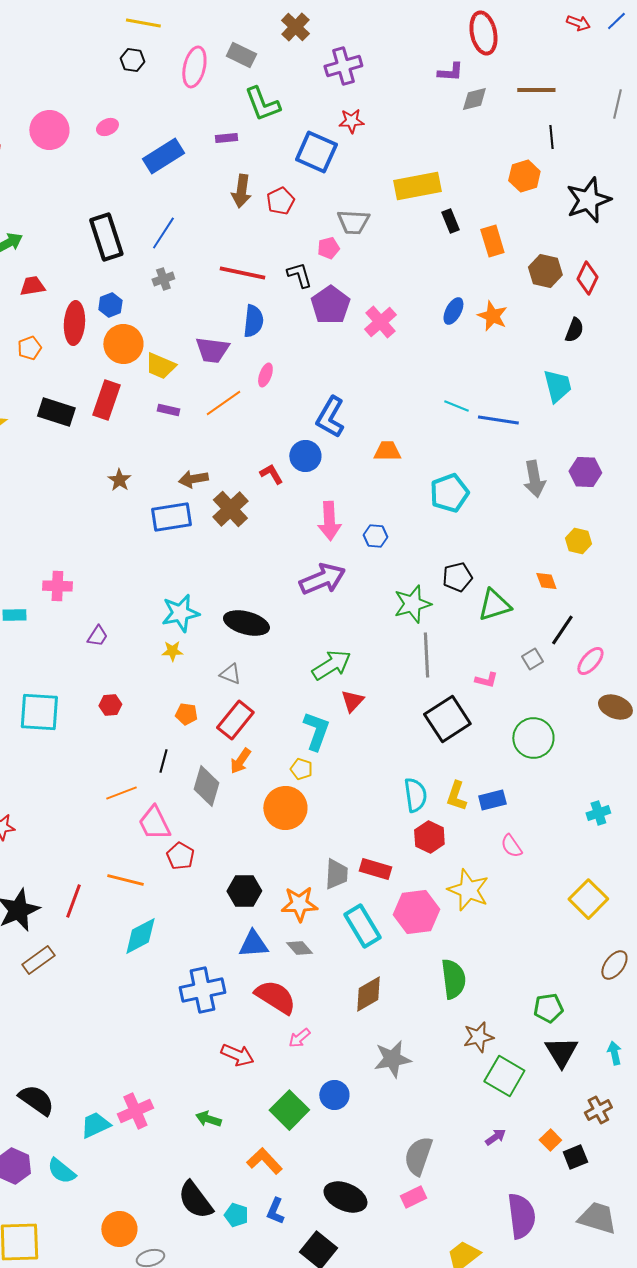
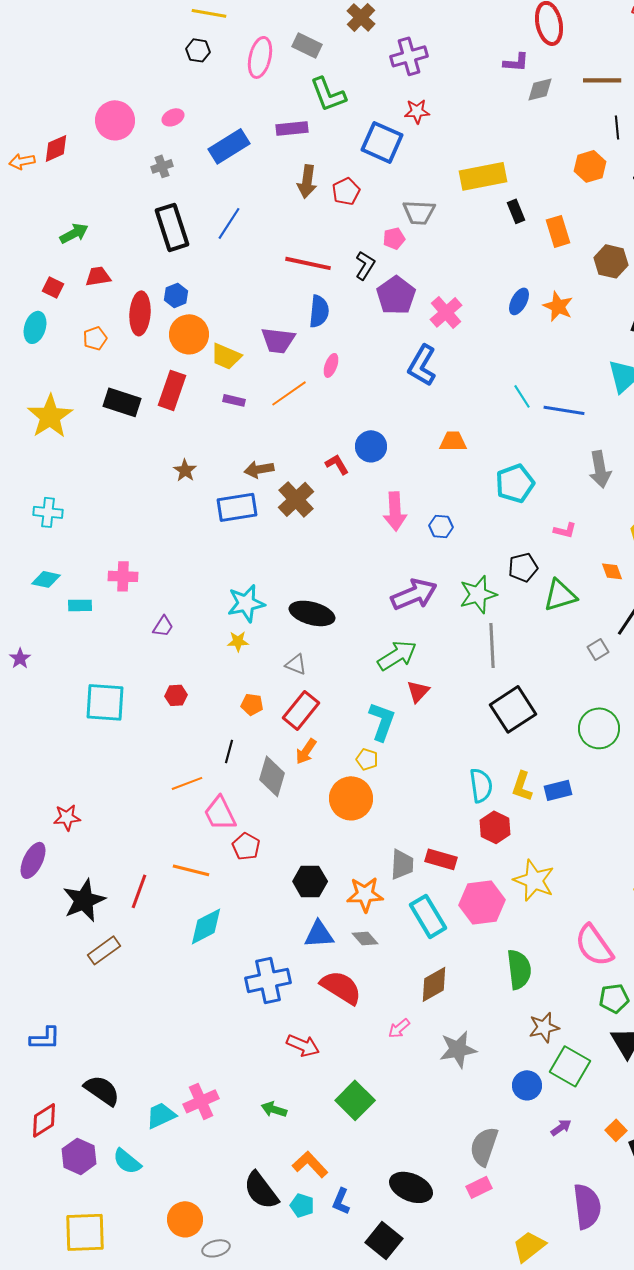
purple rectangle: (226, 138) -> (292, 128), size x1.4
black L-shape: (299, 275) -> (365, 265), turned 48
gray cross: (163, 279) -> (162, 166), moved
cyan line: (456, 406) -> (522, 396), turned 35
blue L-shape: (330, 417) -> (422, 365), moved
purple arrow: (322, 579) -> (414, 594), moved
pink L-shape: (486, 680) -> (565, 530), moved
pink semicircle: (511, 846) -> (594, 945), moved, size x1.8
pink arrow: (299, 1038) -> (399, 1028), moved
blue circle: (334, 1095) -> (527, 1085), moved
orange L-shape: (264, 1161) -> (310, 1164), moved

